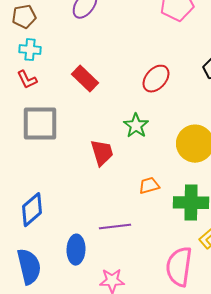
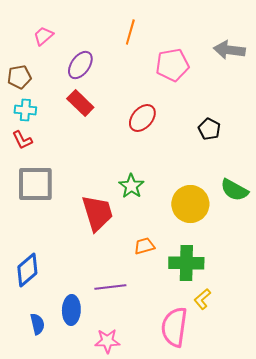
red rectangle: (85, 79) -> (80, 103), moved
red ellipse: (156, 79) -> (142, 118), moved
red trapezoid: (102, 153) -> (97, 213), size x1.4
blue semicircle: (29, 267) -> (37, 324), moved, size x0.6

